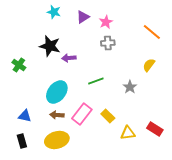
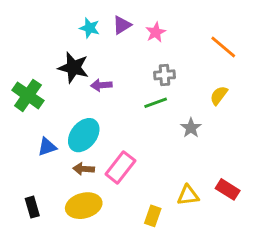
cyan star: (54, 12) -> (90, 28), moved
gray cross: (108, 43) -> (164, 75), moved
green cross: (19, 65) -> (28, 95), size x1.5
green line: (96, 81) -> (156, 103), moved
blue triangle: (25, 116) -> (47, 147), moved, turned -32
yellow rectangle: (108, 116) -> (153, 216), moved, turned 64

